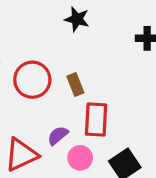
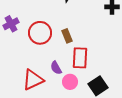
purple semicircle: (58, 136) -> (56, 68), turned -80

